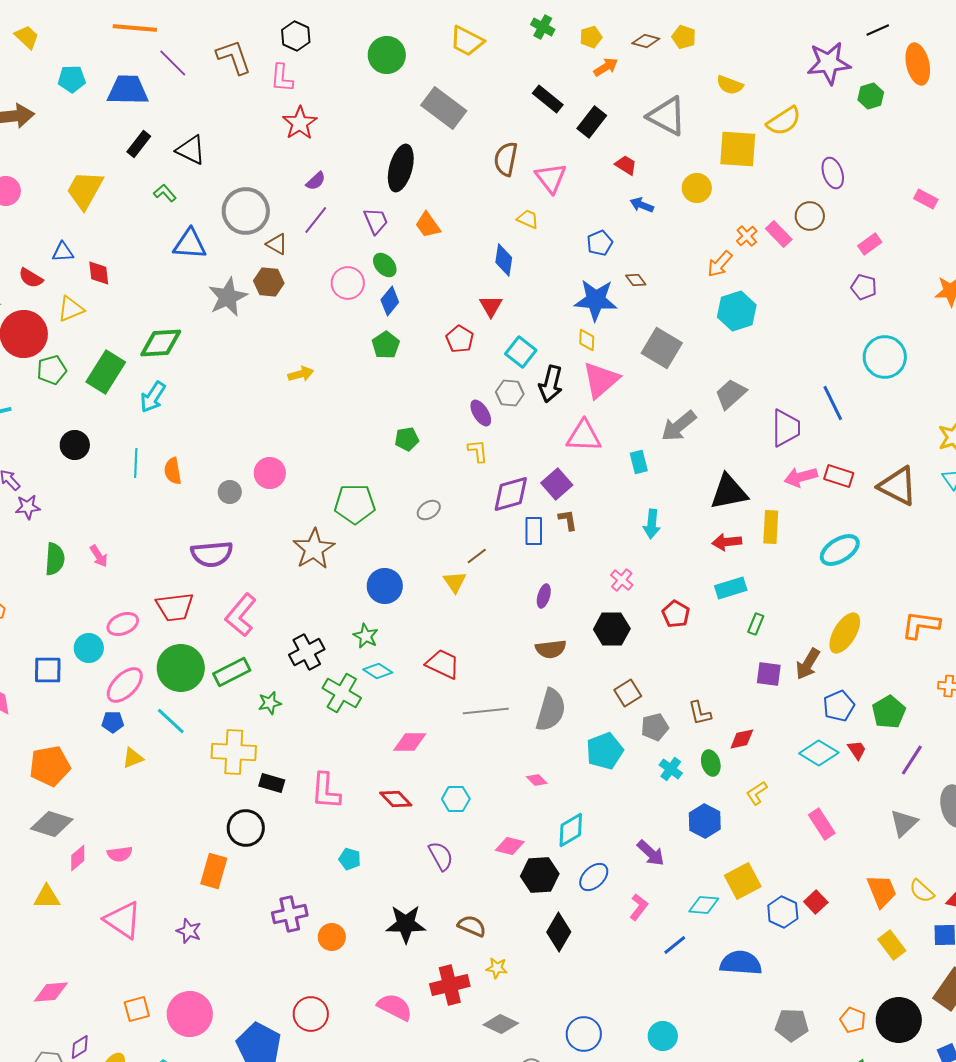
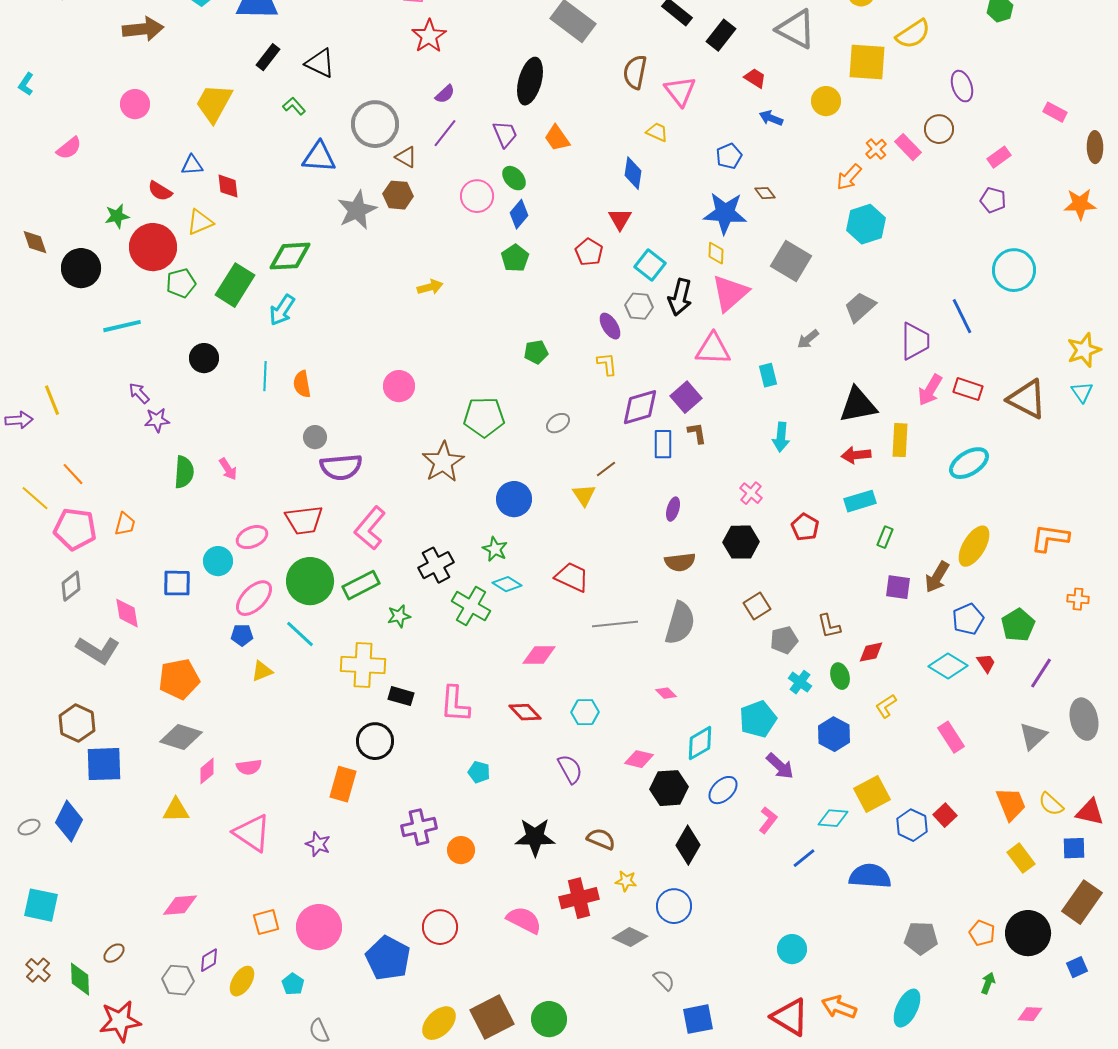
gray arrow: (679, 426) -> (808, 339), size x0.6
pink arrow: (801, 477) -> (930, 390), turned -44
gray circle: (230, 492) -> (315, 437), moved
cyan pentagon: (605, 751) -> (758, 719), moved
blue circle: (584, 1034) -> (674, 906), moved

